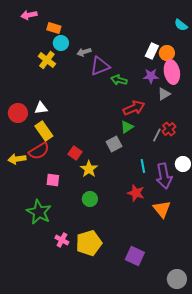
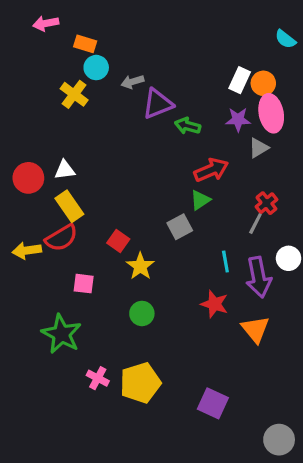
gray line: (157, 135) -> (255, 224), moved

